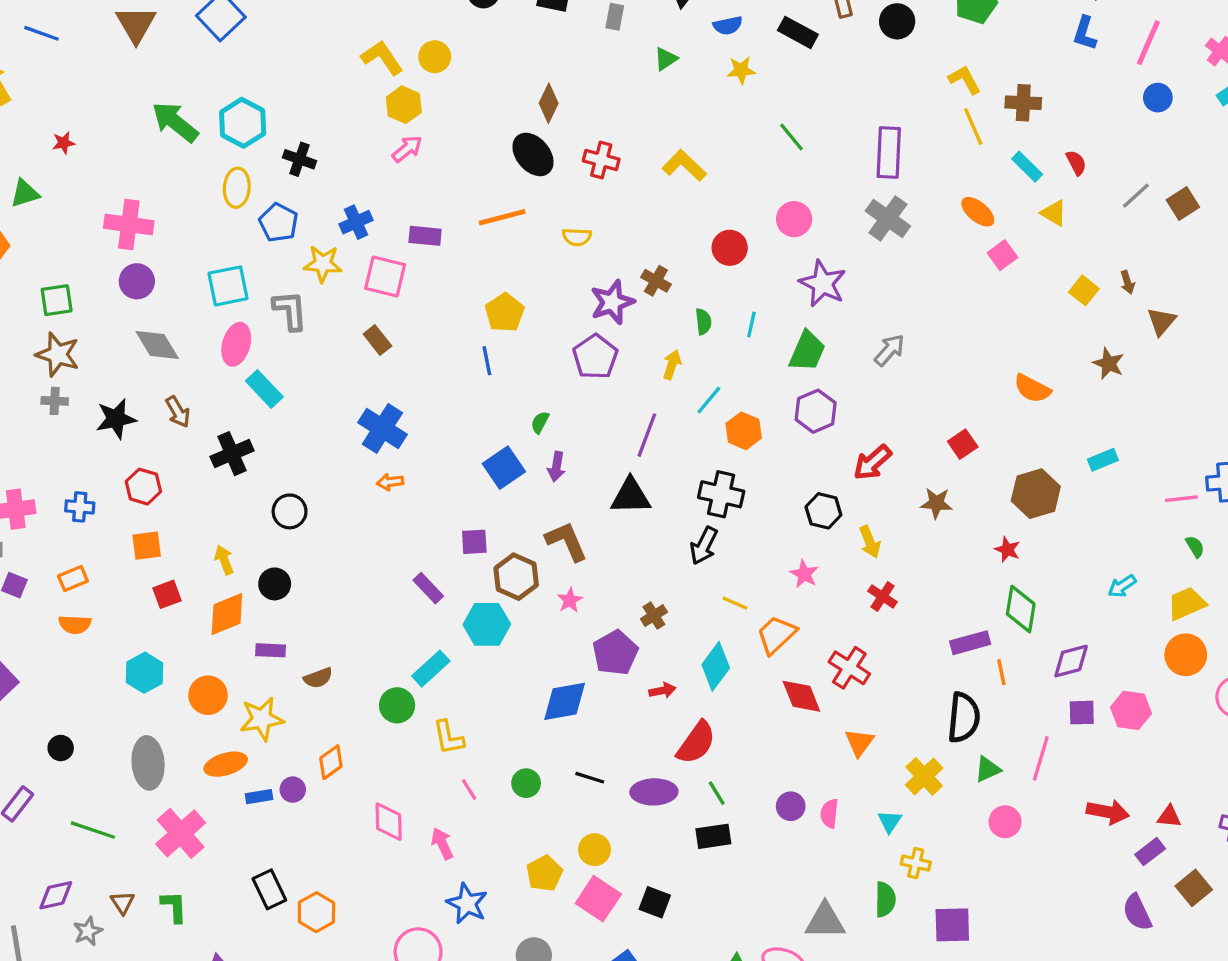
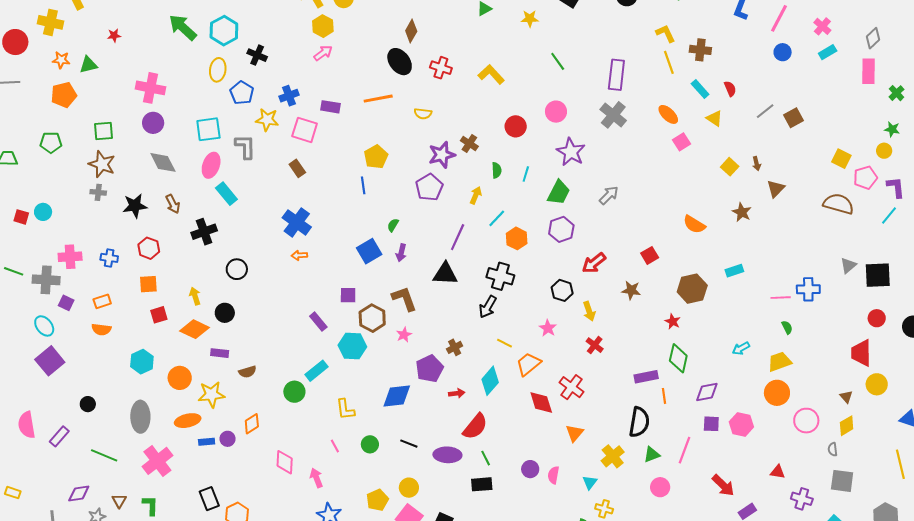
orange diamond: (227, 614) -> (194, 329), turned 44
yellow L-shape: (448, 737) -> (345, 409), moved
red arrow: (1108, 812) -> (723, 485), turned 30
red triangle: (1169, 816) -> (778, 472), moved

